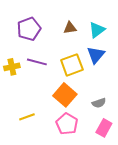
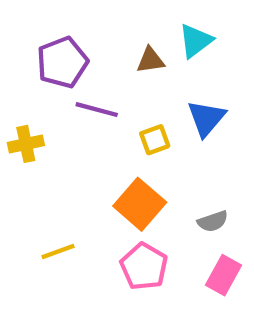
cyan triangle: (97, 30) -> (196, 41), moved
purple line: (37, 62) -> (97, 110), moved
yellow square: (72, 65) -> (155, 140), size x0.6

